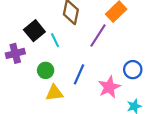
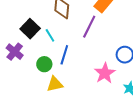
purple cross: (15, 53) -> (15, 52), turned -30
blue line: (79, 74) -> (64, 55), moved

